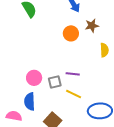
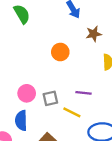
orange circle: (71, 33) -> (60, 52), moved
purple line: (73, 74) -> (83, 93), moved

